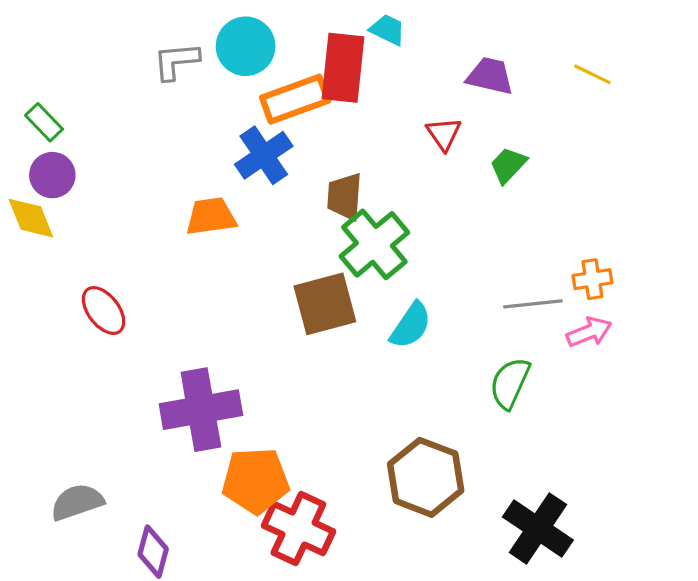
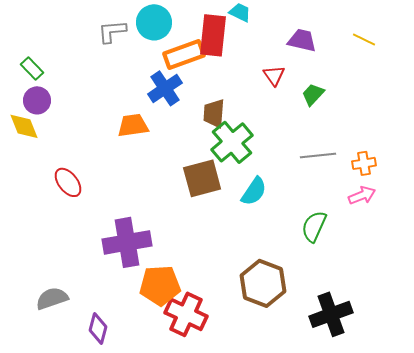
gray line: (533, 304) -> (318, 155), moved
black cross: (538, 529) -> (331, 314), turned 36

